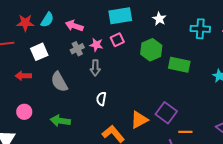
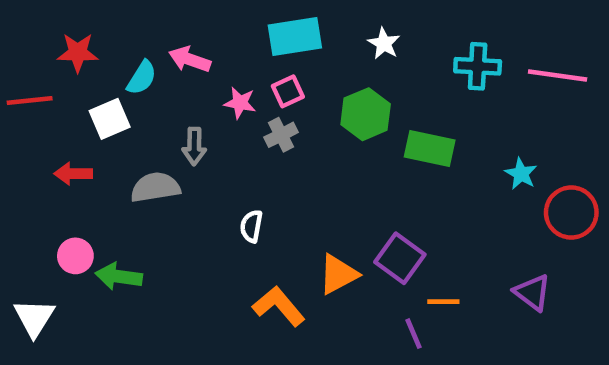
cyan semicircle: (47, 20) -> (142, 78), moved
gray cross: (77, 49) -> (281, 135), moved
gray arrow: (95, 68) -> (194, 146), moved
gray semicircle: (59, 82) -> (155, 187), turned 110
green arrow: (60, 121) -> (119, 276), moved

